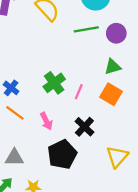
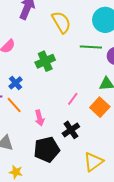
green cross: (54, 83) -> (45, 61), moved

